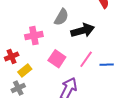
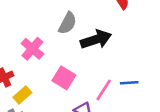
pink cross: (34, 36) -> (32, 49), turned -36
pink line: (86, 59) -> (104, 90), moved

